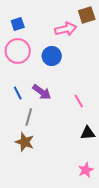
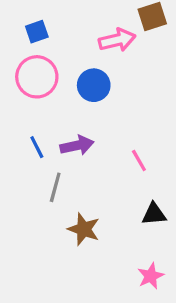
purple arrow: (42, 92) -> (77, 145), turned -48
brown star: (25, 142) -> (84, 229), moved

